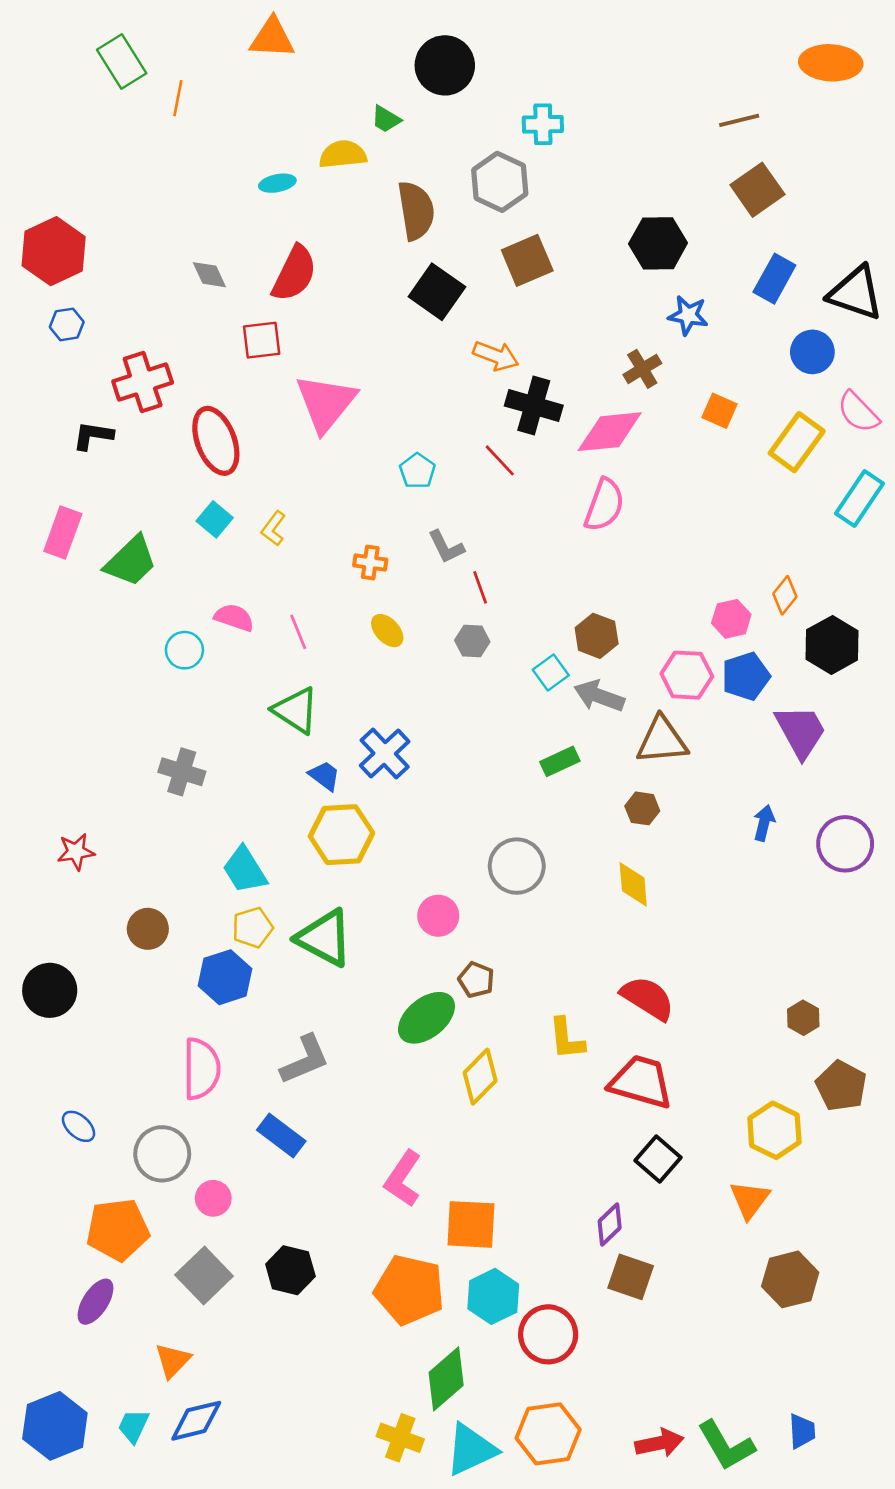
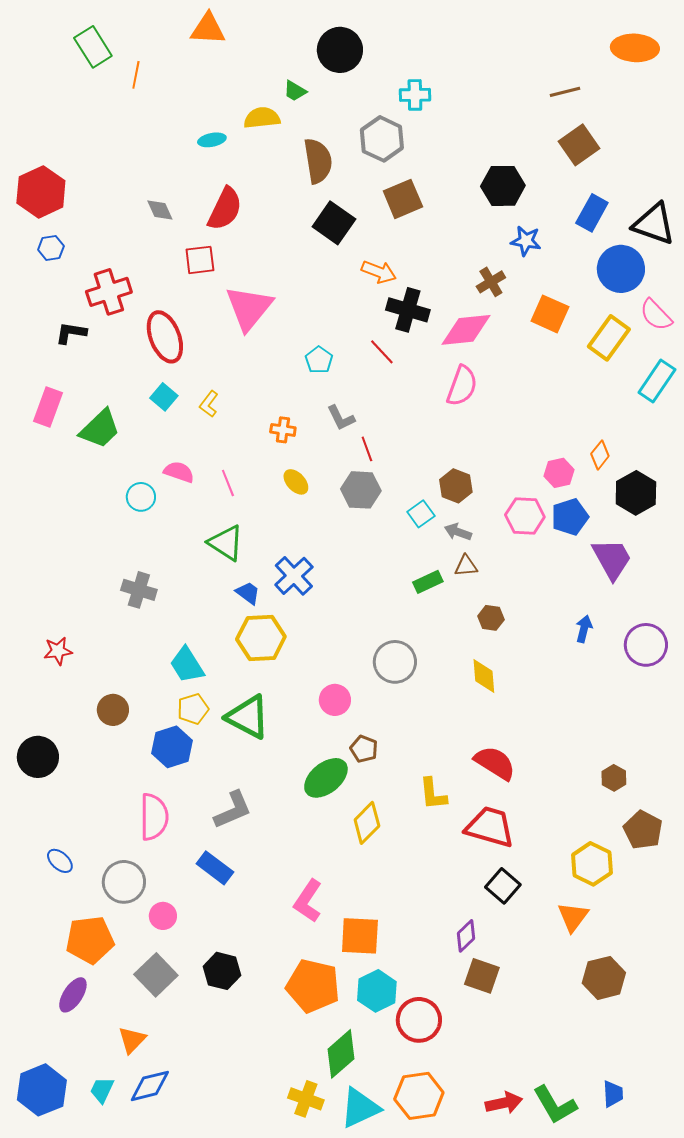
blue circle: (812, 352) -> (621, 269), size x1.4
orange square: (720, 411) -> (550, 314), size x1.4
gray hexagon: (472, 641) -> (361, 490), size x1.5
gray arrow: (599, 696) -> (458, 532), size x0.7
brown triangle: (662, 740) -> (466, 566), moved, size x0.6

